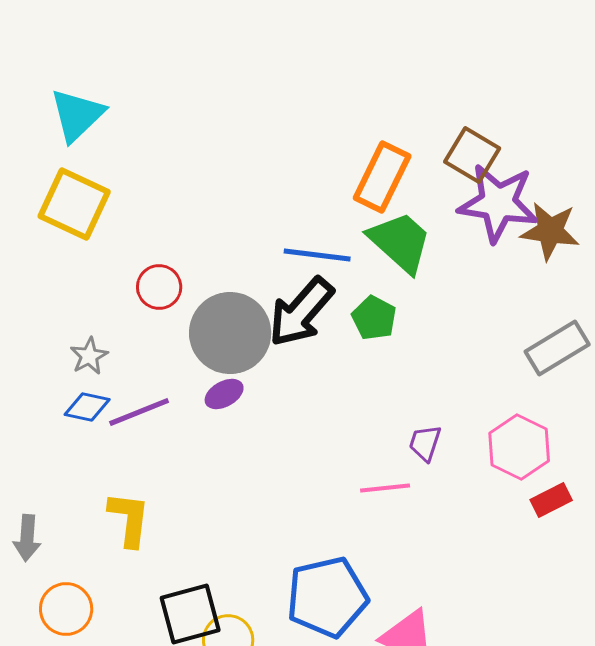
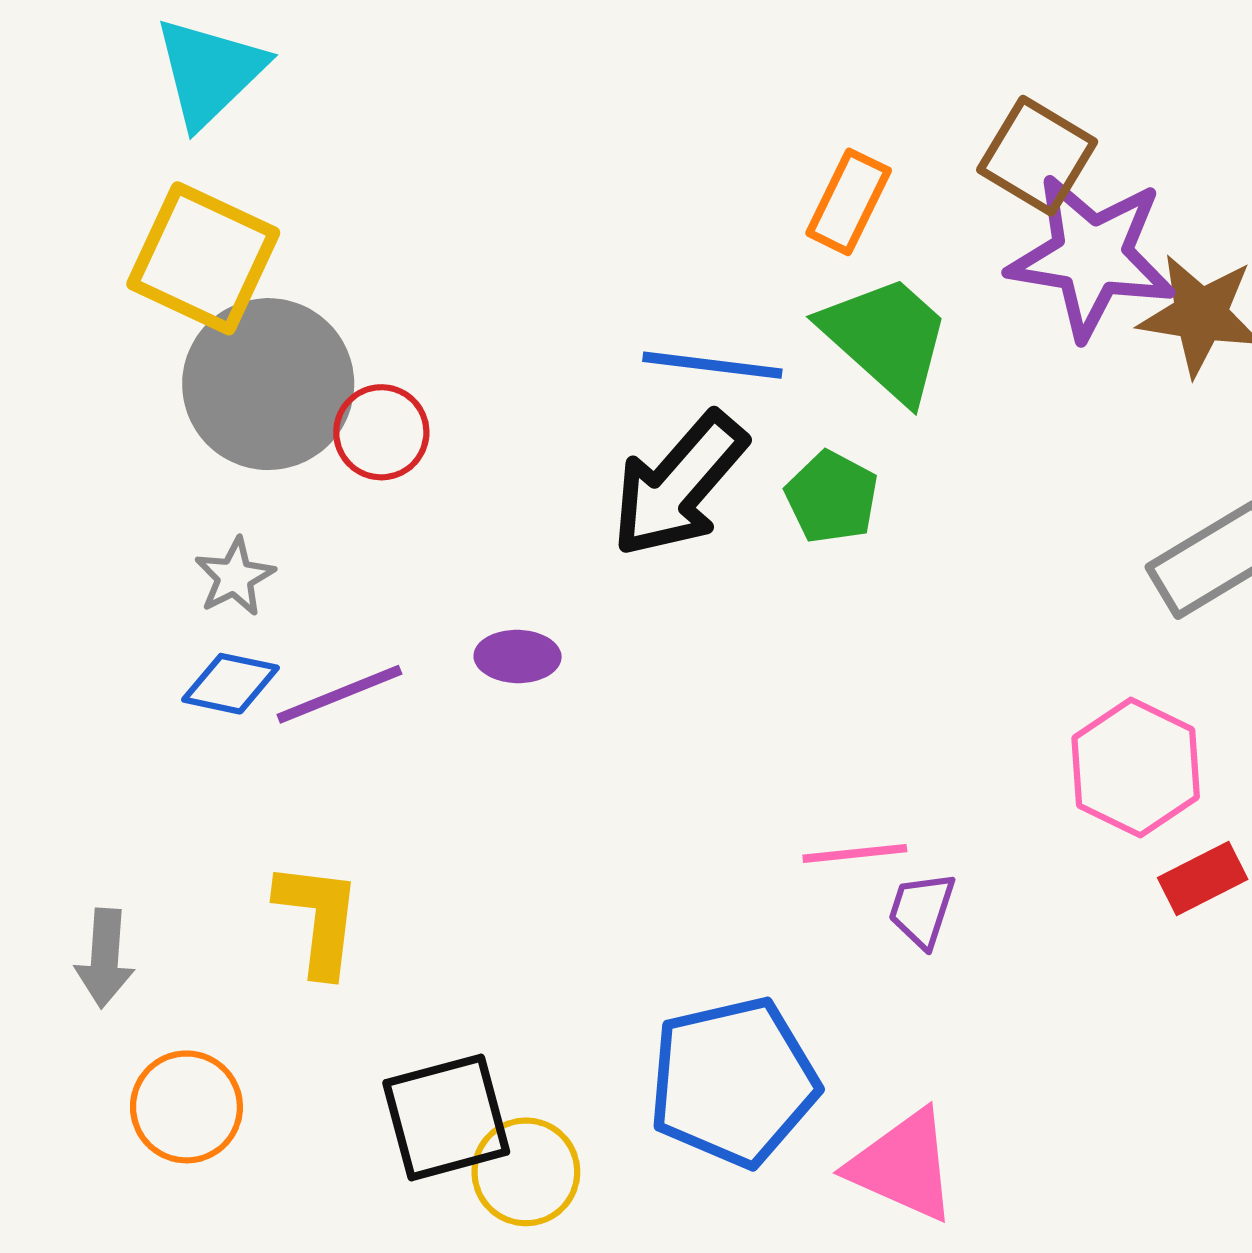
orange rectangle: (382, 177) -> (849, 202), size x0.7
gray circle: (230, 333) -> (268, 384), moved
purple ellipse: (224, 394) -> (518, 656), turned 30
purple trapezoid: (425, 443) -> (922, 910), moved

